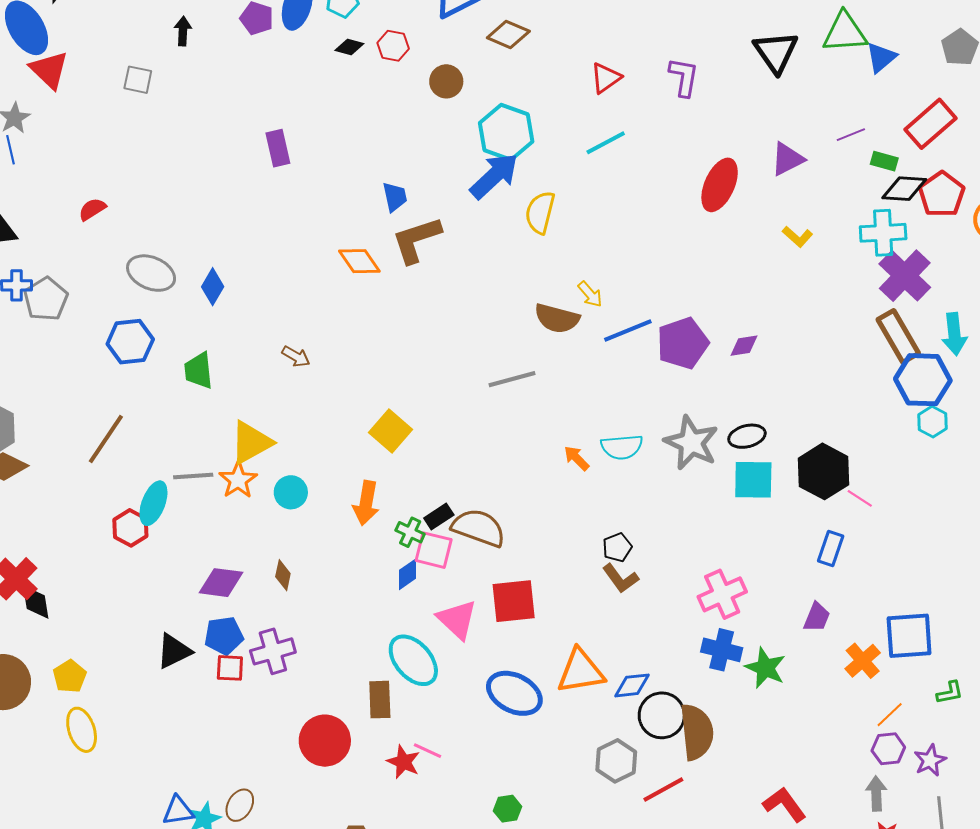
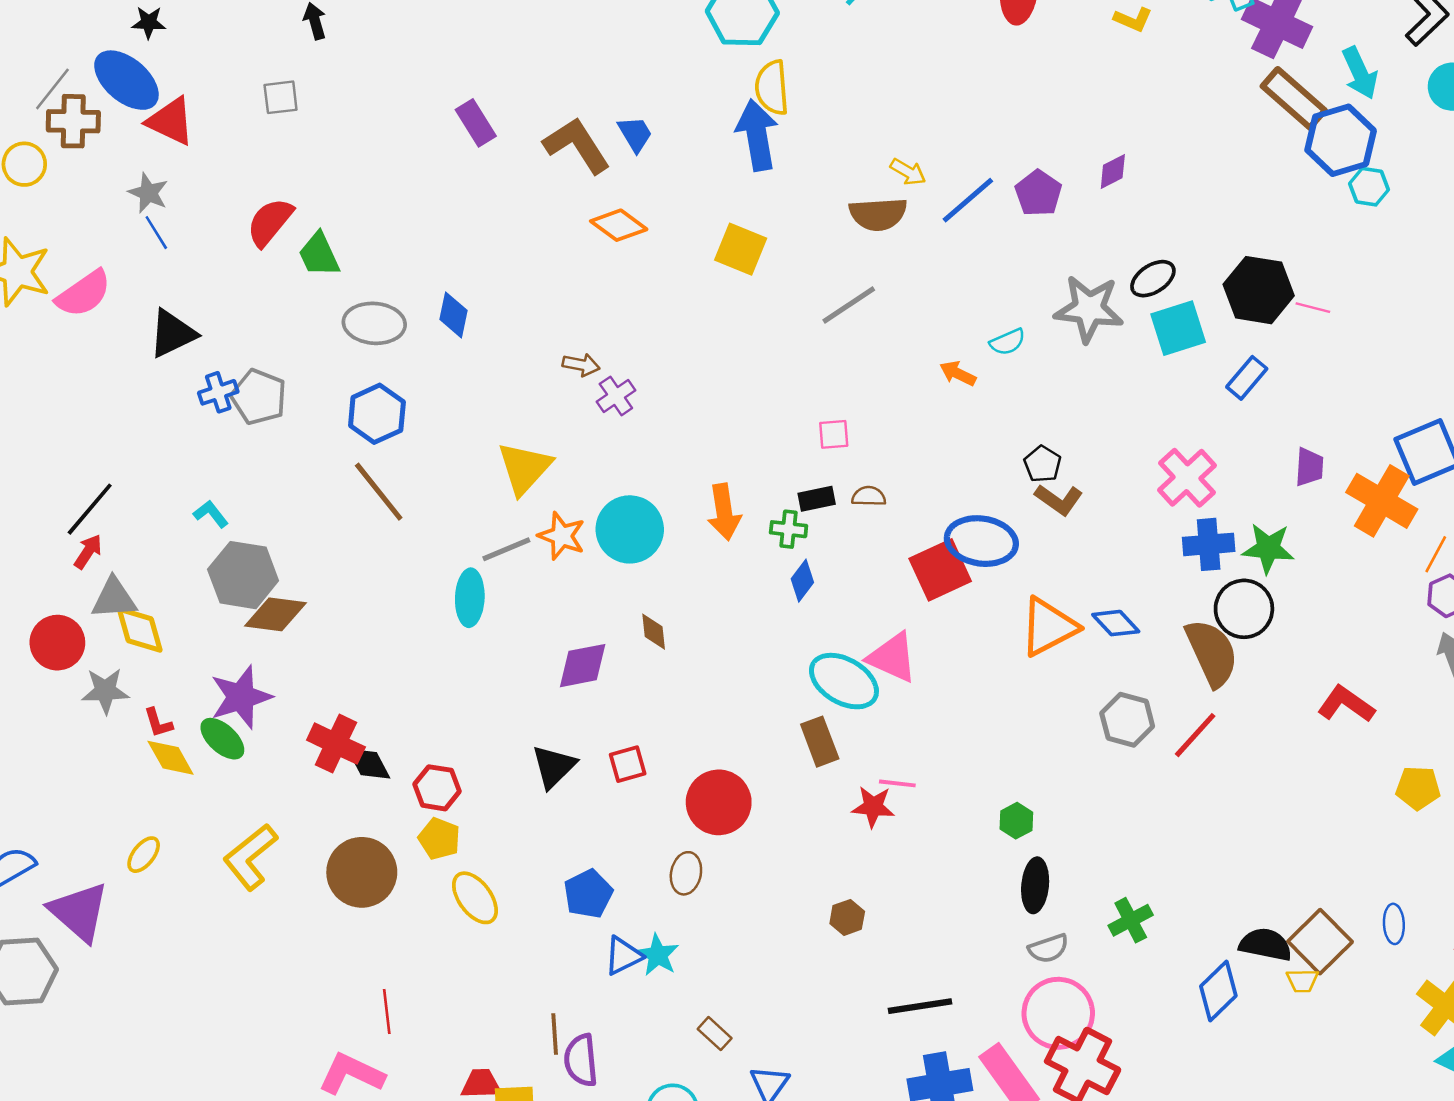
blue arrow: (494, 176) -> (757, 135), moved, turned -38
red semicircle: (92, 209) -> (270, 222), moved, size x1.5
yellow semicircle: (540, 212) -> (772, 88), moved
brown L-shape: (416, 240) -> (577, 145), moved, turned 94
purple pentagon: (683, 343) -> (1038, 193), size x0.7
green trapezoid: (199, 371) -> (319, 255), moved
yellow square: (391, 431) -> (741, 249), moved
brown line: (106, 439) -> (379, 492), moved, turned -54
yellow triangle: (251, 443) -> (524, 468), moved
cyan semicircle: (622, 447) -> (1008, 342), size x0.7
cyan circle: (291, 492) -> (630, 529), size x1.6
black rectangle: (439, 516) -> (817, 499), turned 40
red hexagon: (130, 528) -> (437, 788), moved
brown semicircle: (479, 528) -> (869, 496), size x0.5
blue rectangle: (831, 548) -> (1247, 378), moved, turned 40
pink square: (434, 550) -> (834, 434), moved, size x0.7
pink triangle: (457, 620) -> (892, 657), moved
blue pentagon: (224, 636) -> (588, 894), moved
purple cross: (273, 651) -> (616, 396), moved, size x0.7
orange cross: (863, 661) -> (1382, 501), size x1.5
blue diamond: (632, 685) -> (1116, 623), turned 72
blue ellipse: (514, 693) -> (981, 541), moved
black circle: (662, 715) -> (1244, 609), moved
red circle: (325, 741) -> (719, 802), moved
brown ellipse: (240, 805) -> (686, 873), moved

